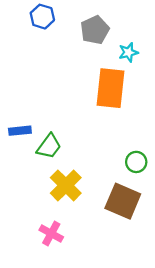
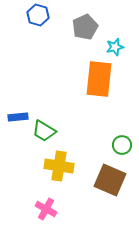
green trapezoid: (49, 146) -> (44, 131), turned 85
yellow cross: (66, 185) -> (59, 166), turned -36

